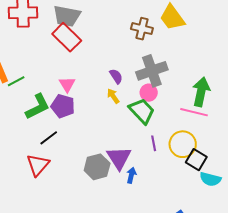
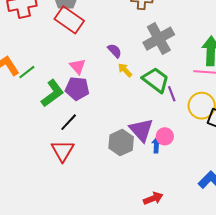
purple semicircle: (116, 76) -> (115, 51), moved
pink circle: (149, 93) -> (165, 136), moved
purple line: (154, 143) -> (172, 94), moved

